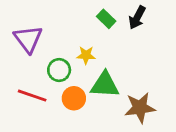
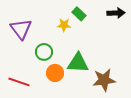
black arrow: (137, 18) -> (116, 13), moved, turned -120
yellow star: (86, 55) -> (64, 25), moved
red line: (32, 96) -> (19, 82), moved

